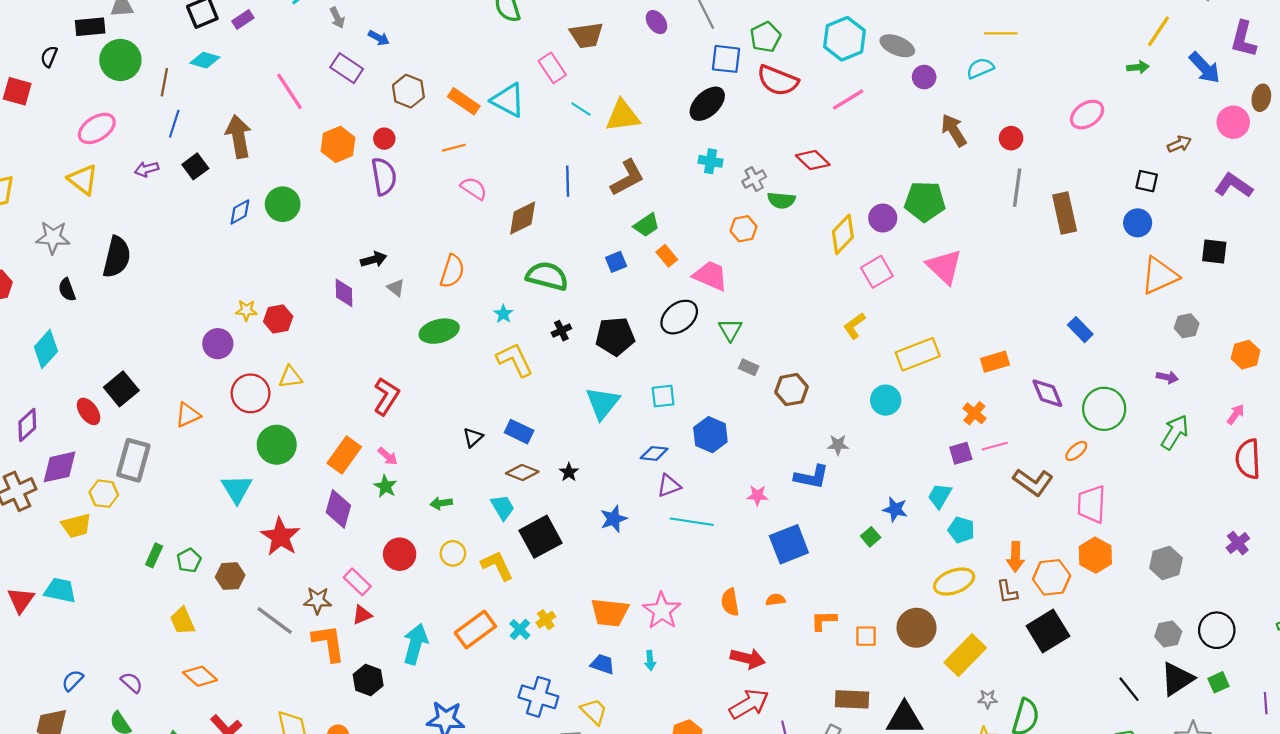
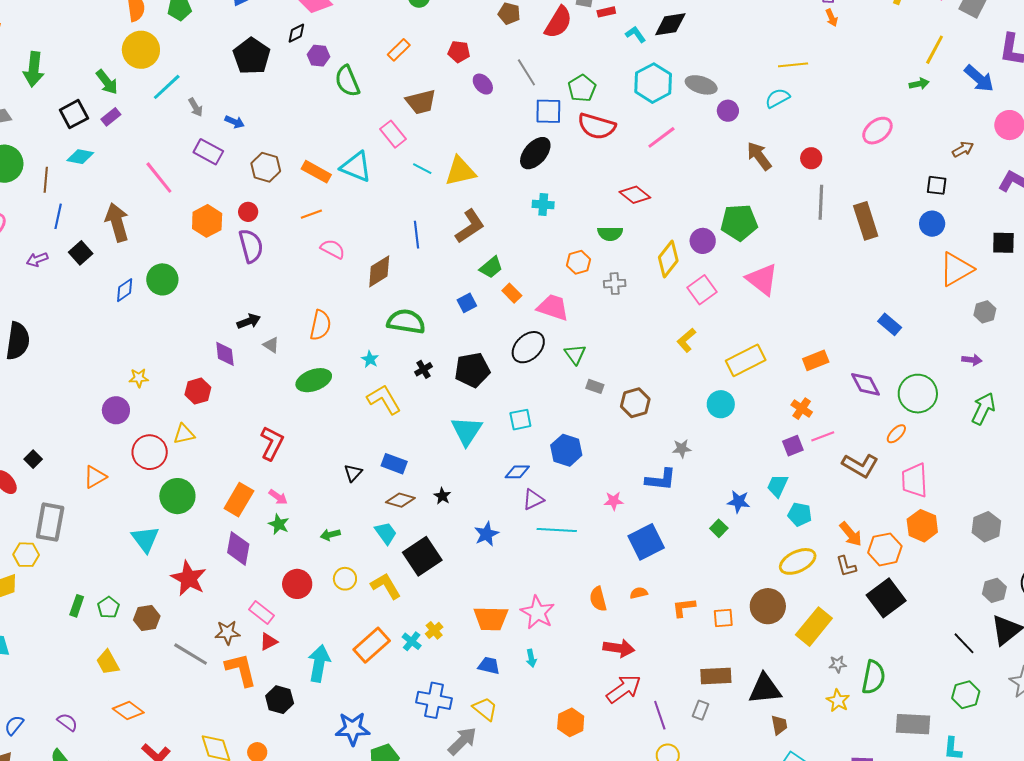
gray cross: (754, 179) -> (615, 284), moved, turned 30
red hexagon: (278, 319) -> (198, 391), moved
black square: (121, 389) -> (33, 459), size x0.6
orange arrow: (1016, 557) -> (851, 534), turned -36

